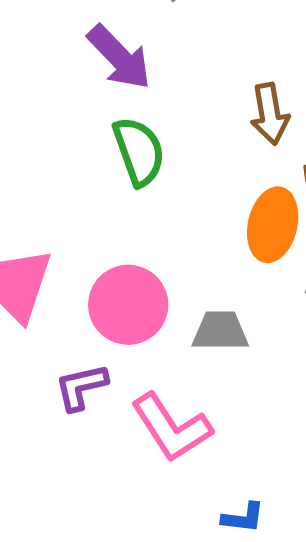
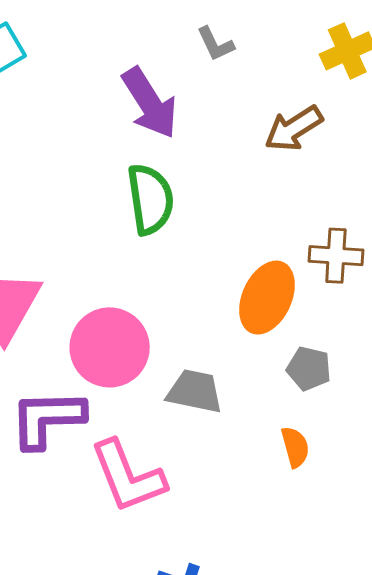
brown arrow: (270, 114) -> (294, 129), moved, turned 56
purple L-shape: (81, 387) -> (47, 419), size x1.4

